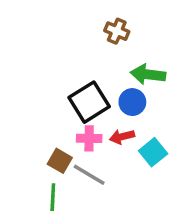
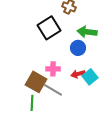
black square: (89, 102) -> (49, 28), moved
red arrow: (122, 137) -> (78, 74), moved
brown square: (60, 161) -> (36, 82), size x1.5

